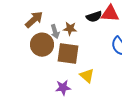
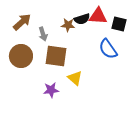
brown star: (70, 29) -> (68, 25), moved
brown circle: (42, 45) -> (21, 56), moved

